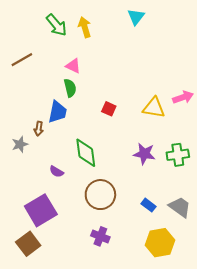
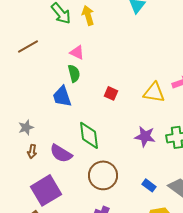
blue trapezoid: (58, 112) -> (62, 96), turned 150
brown arrow: (39, 129) -> (32, 151), moved
purple semicircle: (56, 172) -> (61, 153), size x1.6

